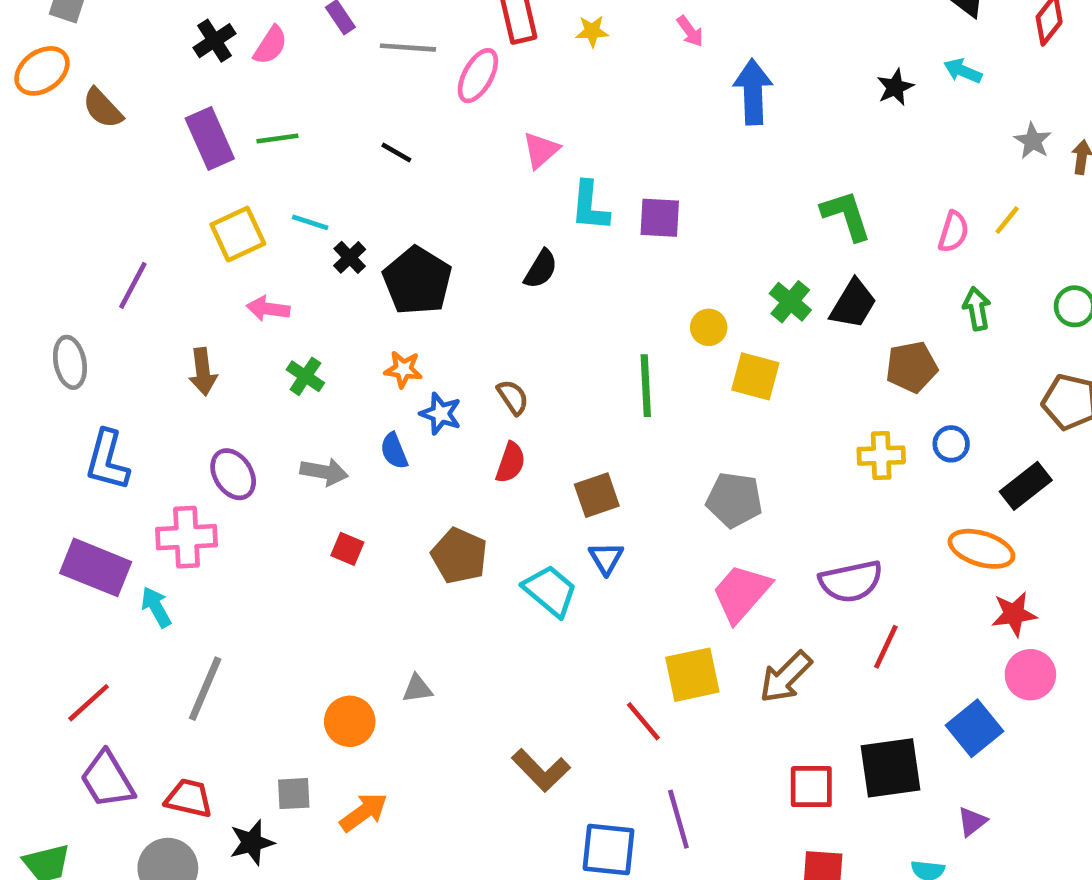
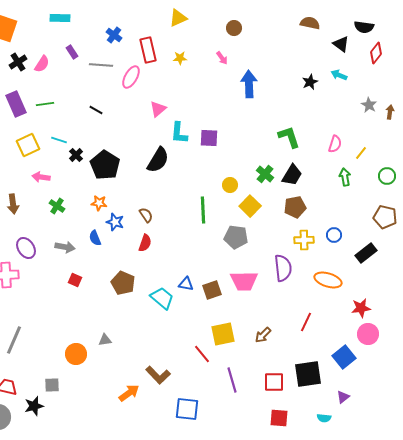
yellow line: (1007, 220) -> (361, 153), moved
black semicircle: (541, 269) -> (158, 160), size x1.5
brown pentagon: (912, 367) -> (295, 207), moved
yellow square: (755, 376) -> (250, 206), turned 30
brown square: (597, 495) -> (212, 290), moved
gray pentagon: (734, 500) -> (236, 237), moved
orange ellipse: (981, 549) -> (328, 280), moved
blue triangle: (606, 558) -> (186, 284), turned -49
purple semicircle: (851, 581) -> (283, 268), moved, turned -84
pink trapezoid: (741, 593) -> (244, 281), moved, turned -132
brown arrow: (786, 677) -> (263, 335), size x0.7
orange arrow: (364, 812) -> (129, 393), moved
purple line: (678, 819) -> (232, 380), moved

